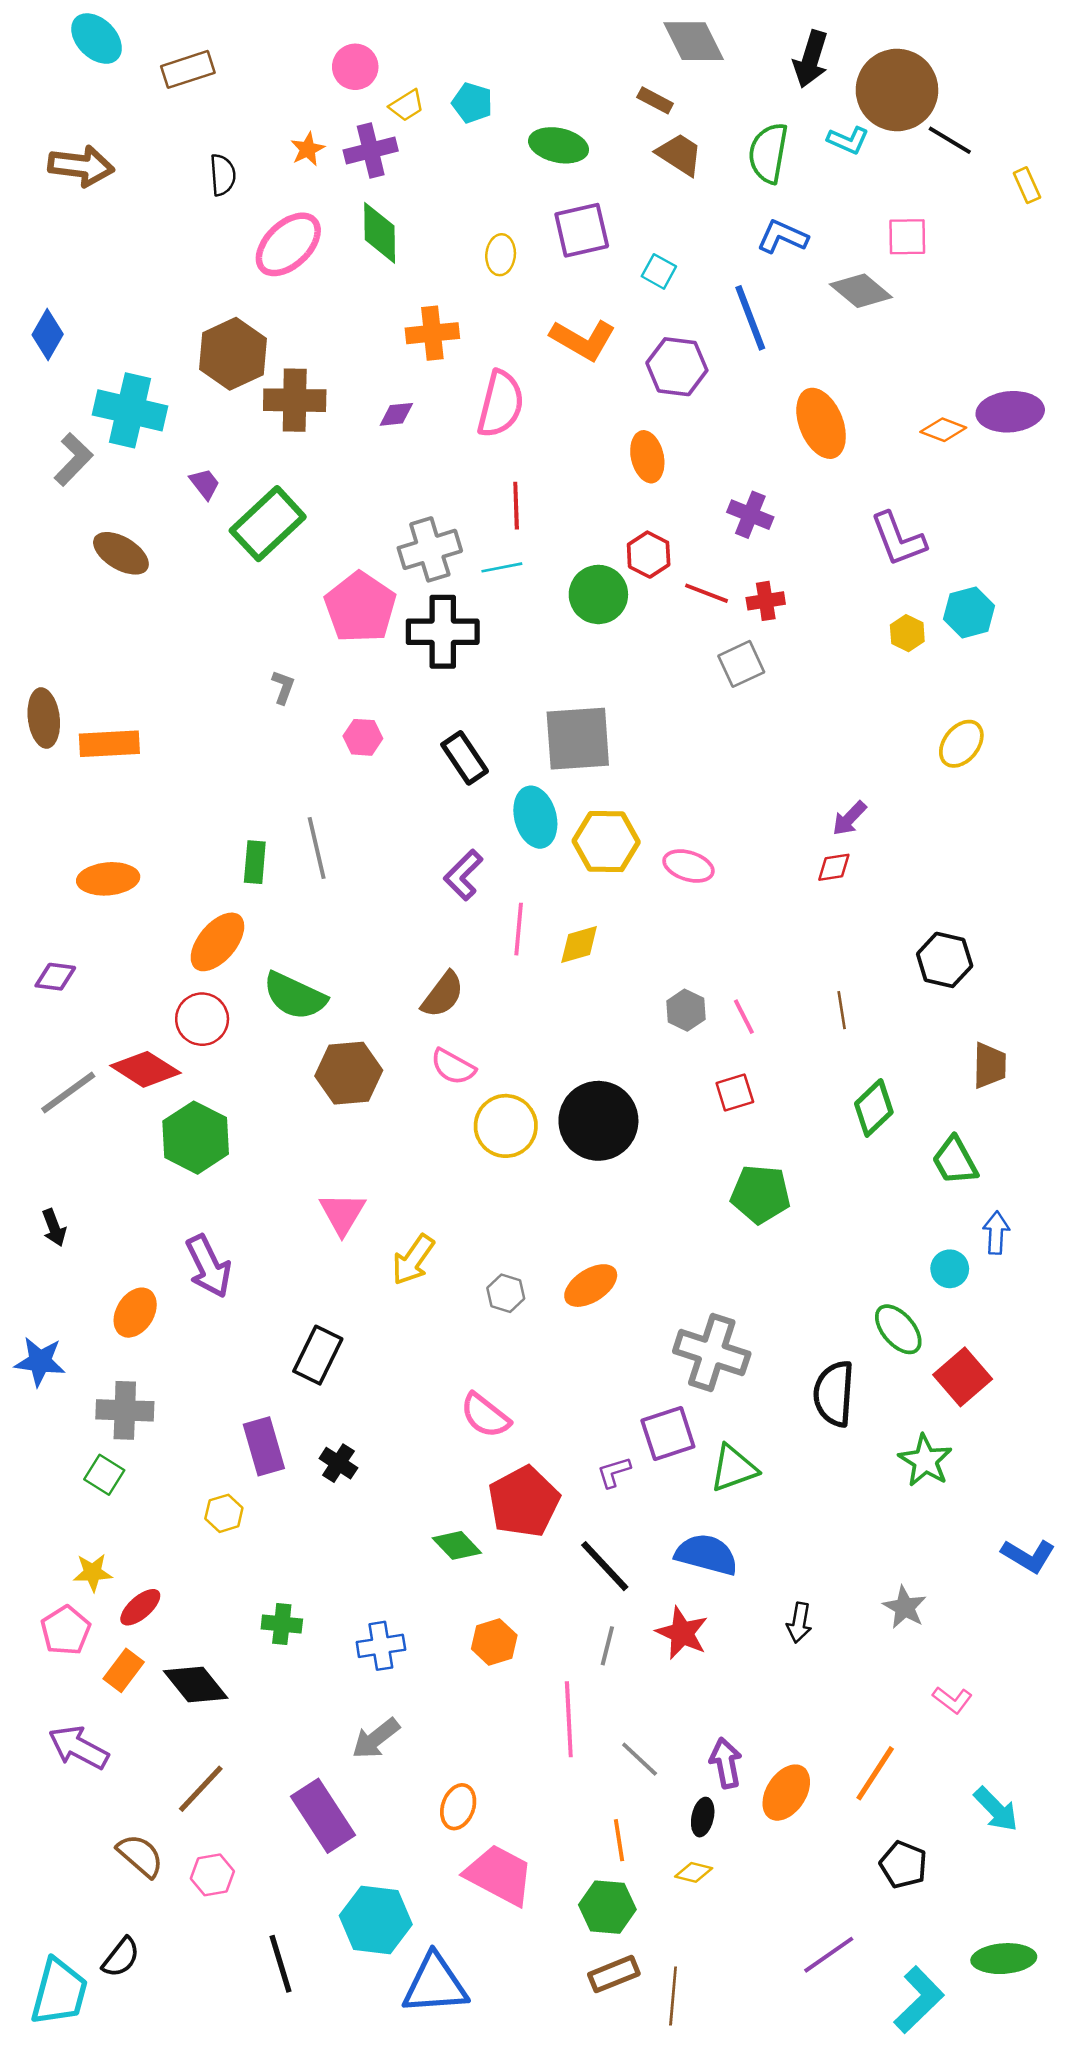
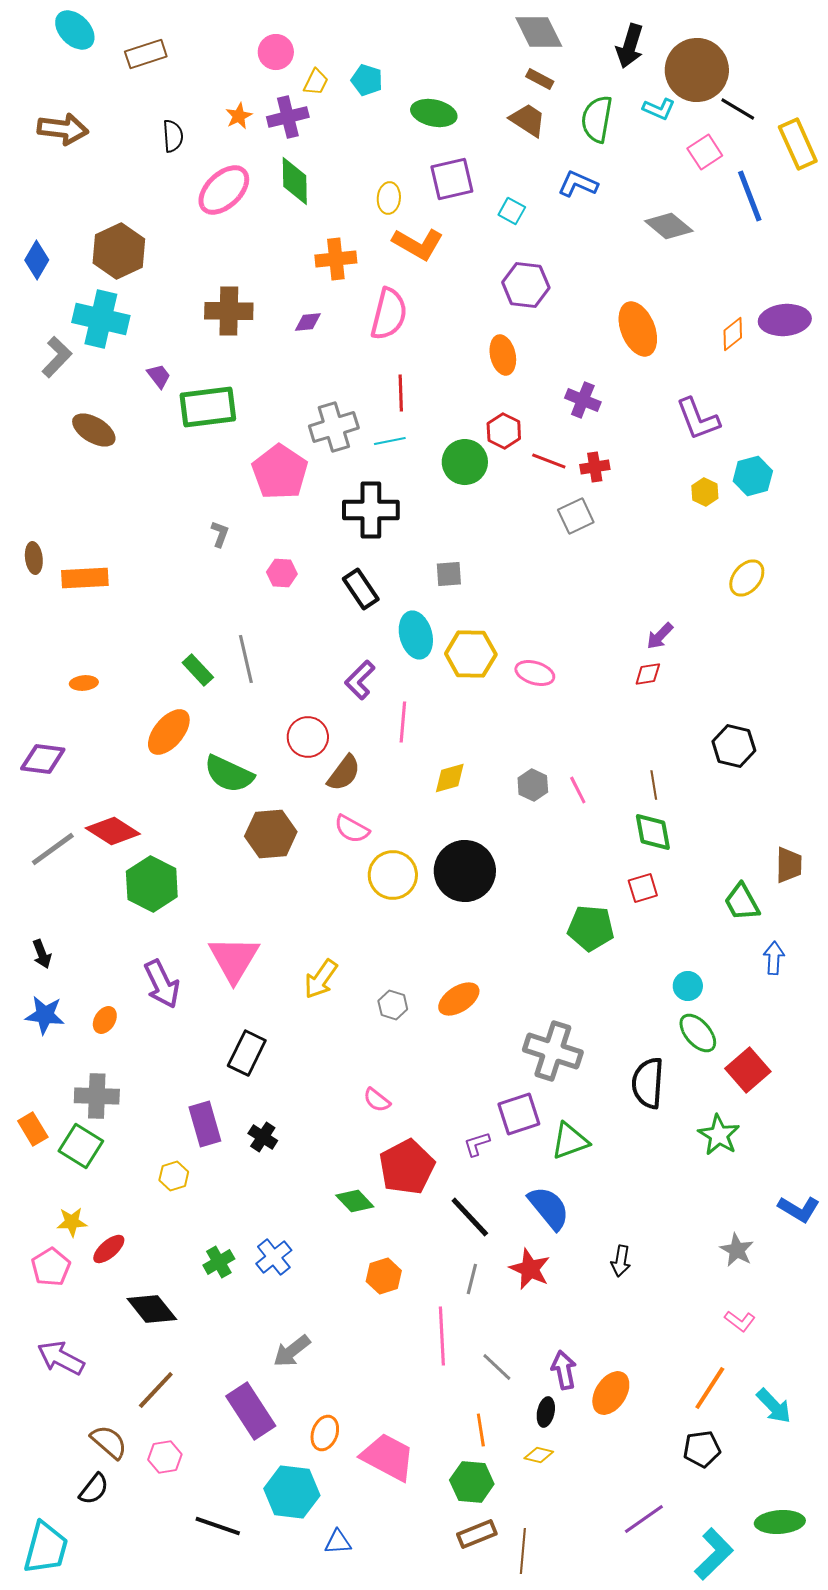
brown rectangle: (655, 100) -> (540, 79), moved
yellow trapezoid: (407, 105) -> (316, 82), turned -32
yellow rectangle: (1027, 185) -> (798, 144), size x1.8
blue L-shape: (782, 237) -> (578, 184), moved
pink square: (907, 237) -> (705, 152), moved, turned -32
blue line: (750, 318) -> (750, 196), moved
orange L-shape: (583, 340) -> (418, 244), moved
brown hexagon: (233, 354) -> (119, 251), moved
orange diamond: (943, 430) -> (733, 334), turned -60
green rectangle: (268, 524) -> (208, 407), turned 36
black cross: (443, 632) -> (371, 510), moved
brown ellipse: (44, 718) -> (34, 558), size x0.7
gray square: (578, 739) -> (449, 574), size x0.5
green rectangle: (255, 862) -> (198, 670), turned -48
orange ellipse: (108, 879) -> (84, 683), size x0.6
yellow diamond: (579, 944) -> (450, 778), moved
purple diamond: (55, 977) -> (43, 759), size x1.4
red circle: (202, 1019) -> (308, 737), moved
brown trapezoid: (990, 1065) -> (789, 865), moved
red square: (735, 1092) -> (643, 888), moved
green diamond: (874, 1108) -> (653, 832), moved, turned -57
pink triangle: (342, 1213) -> (234, 959), moved, size x1.4
cyan circle: (950, 1269) -> (688, 986), moved
orange ellipse: (135, 1313) -> (105, 1020), size x0.7
blue star: (40, 1361) -> (45, 1015), moved
pink semicircle: (485, 1416) -> (377, 1100), size x0.7
green square: (104, 1475) -> (81, 1146), size x1.4
blue semicircle: (707, 1554) -> (549, 1208), turned 36
gray star: (905, 1607) -> (737, 1250), moved
green cross: (282, 1624) -> (219, 1262), turned -36
blue cross: (381, 1646) -> (274, 1257), moved, turned -30
orange rectangle: (124, 1670) -> (33, 1129), moved, turned -68
orange line: (875, 1773) -> (710, 1388), moved
orange ellipse: (458, 1807) -> (325, 1433), moved
black pentagon: (903, 1865) -> (702, 1449), turned -30
black semicircle: (121, 1957) -> (94, 1489), moved
black line: (281, 1964) -> (218, 1526), turned -54
blue triangle: (435, 1984) -> (338, 1542), size x0.5

